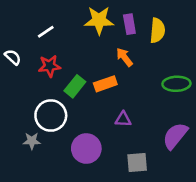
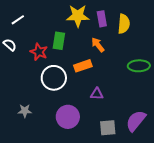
white line: (46, 32) -> (18, 20), moved
red star: (50, 66) -> (39, 52), turned 30
green rectangle: (75, 86) -> (59, 41), moved, turned -30
white circle: (51, 116) -> (54, 78), moved
purple semicircle: (175, 136) -> (136, 121), moved

